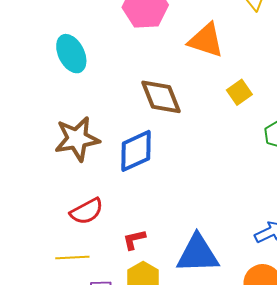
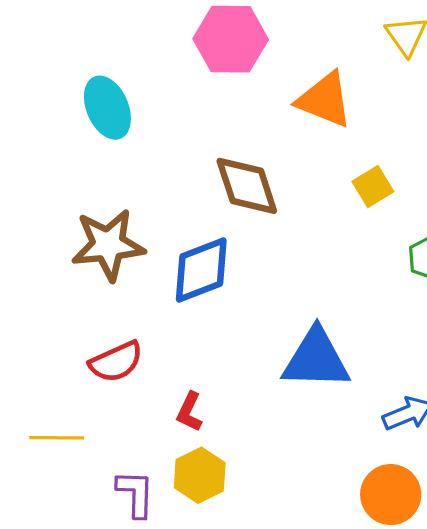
red L-shape: (134, 240) -> (189, 412), turned -55
blue triangle: (198, 254) -> (316, 359), moved
yellow line: (72, 257) -> (57, 438), moved

